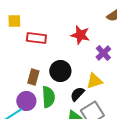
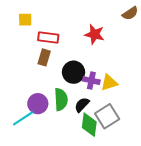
purple cross: (103, 53) -> (91, 81), moved, turned -35
brown rectangle: (33, 77) -> (44, 57), moved
black semicircle: (77, 94) -> (82, 105), moved

